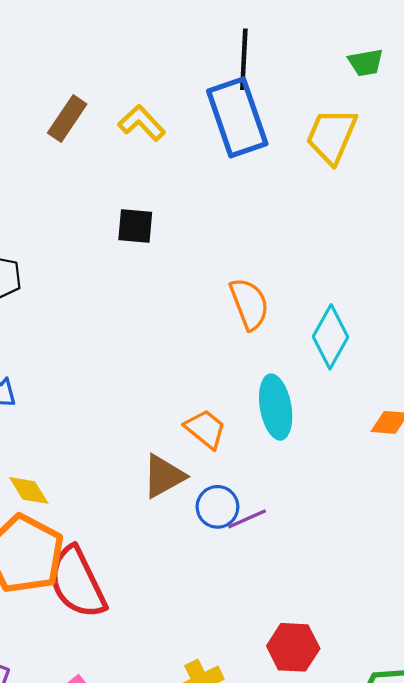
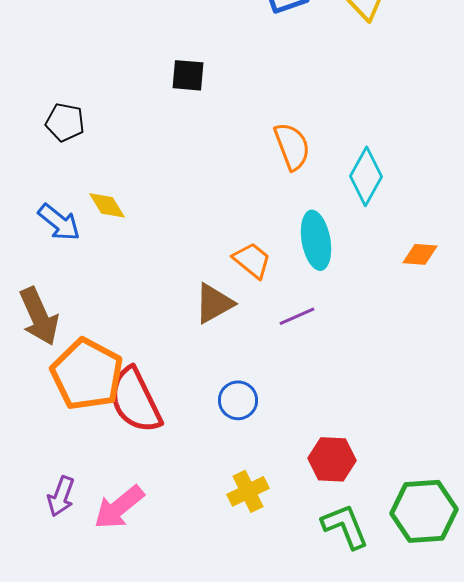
yellow diamond: (29, 490) -> (107, 205), moved
blue circle: (217, 507) -> (238, 400), moved
purple line: (247, 519) -> (297, 316), moved

